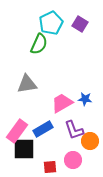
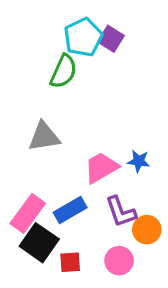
purple square: (80, 24) -> (111, 39), moved
black square: (24, 149) -> (39, 243), turned 35
red square: (50, 167) -> (70, 262), moved

